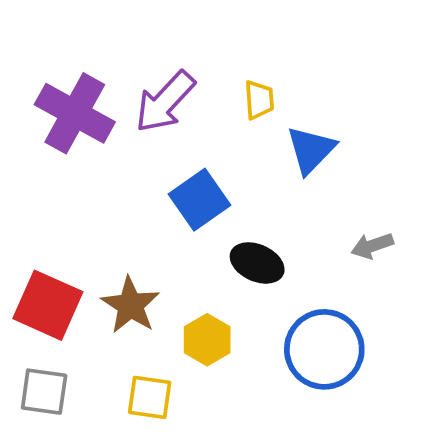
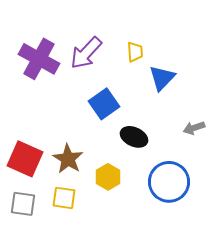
yellow square: (150, 397) -> (64, 198), moved

